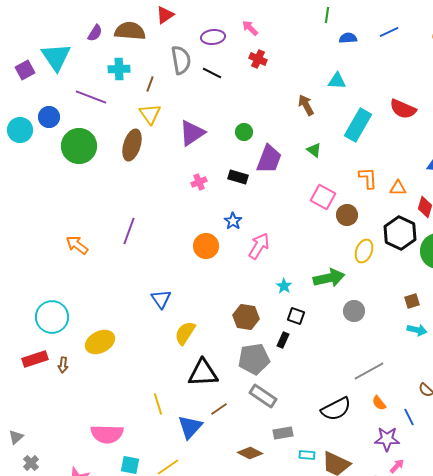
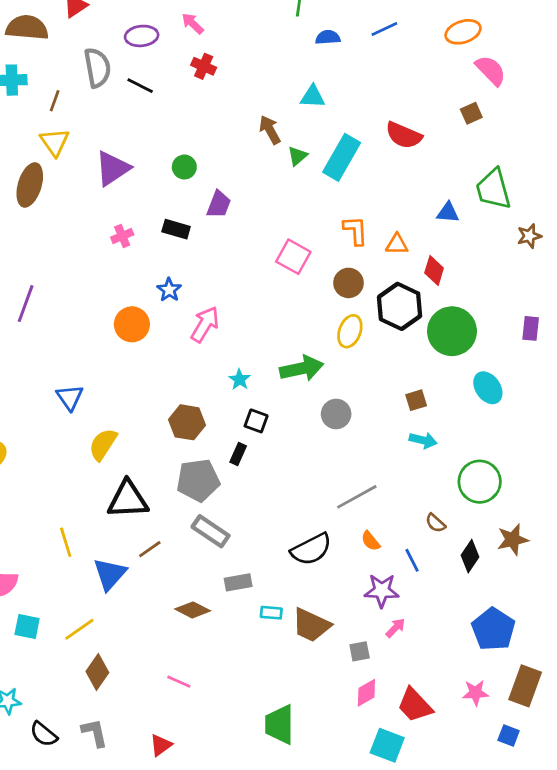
green triangle: (314, 150) -> (297, 156), moved, turned 42
purple trapezoid: (269, 159) -> (219, 204), size x0.7
brown circle: (347, 215) -> (349, 283), moved

